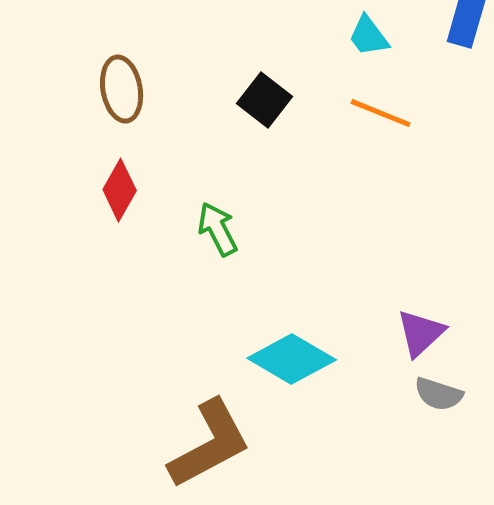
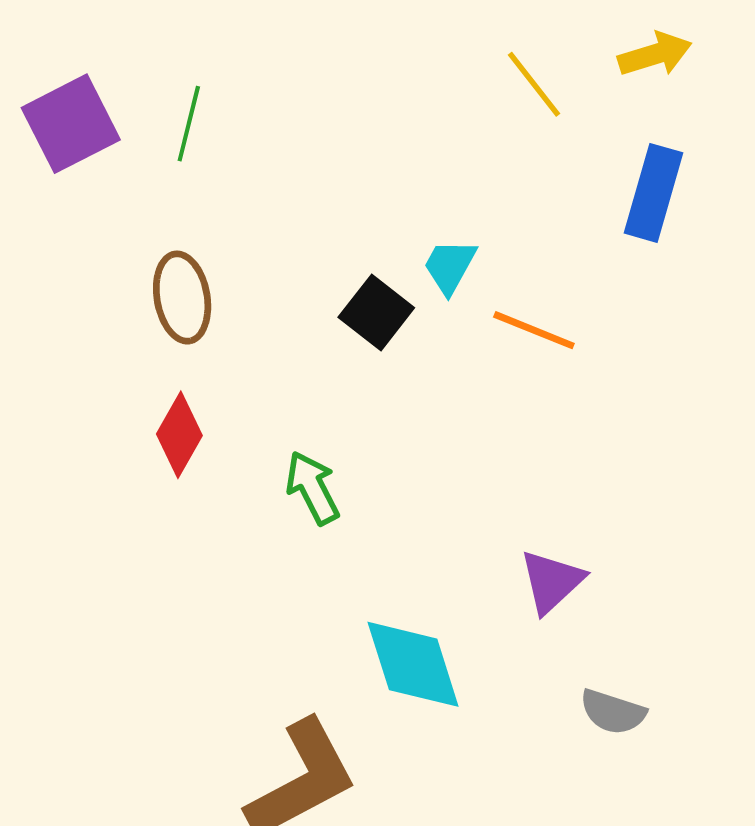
cyan trapezoid: (369, 36) -> (450, 266), moved, turned 66
purple triangle: (421, 333) -> (552, 581), moved
cyan diamond: (292, 359) -> (413, 664), turned 42

